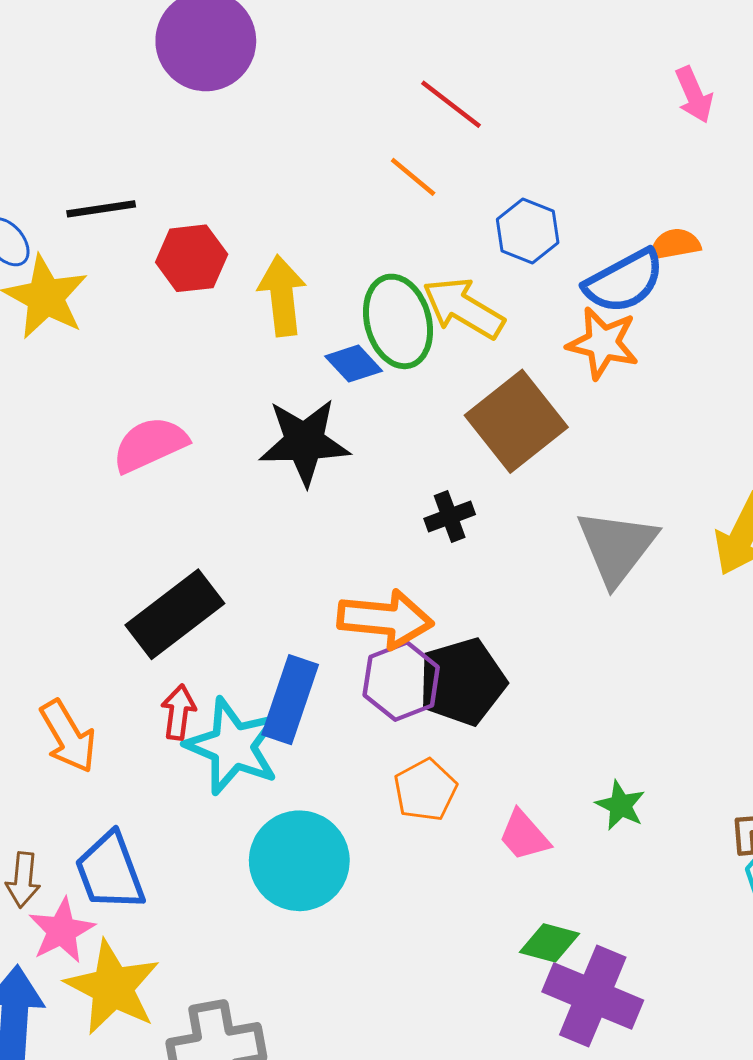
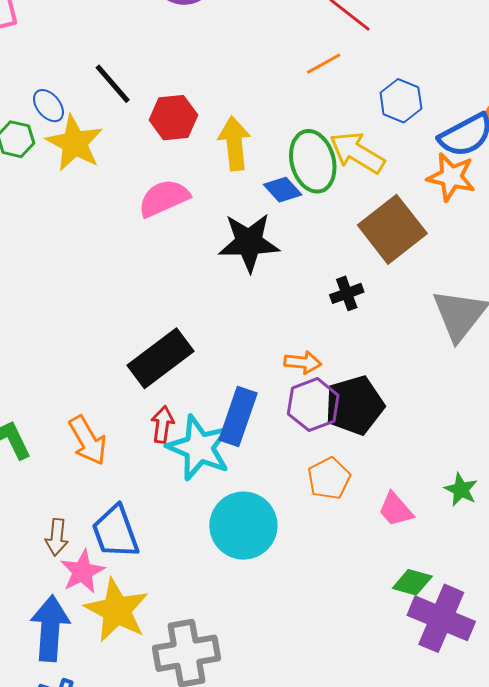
orange line: (413, 177) -> (324, 64), turned -69
black line: (101, 209) -> (113, 84), turned 57
pink semicircle: (150, 444) -> (164, 198), moved
orange arrow: (385, 619) -> (303, 362), size x0.6

